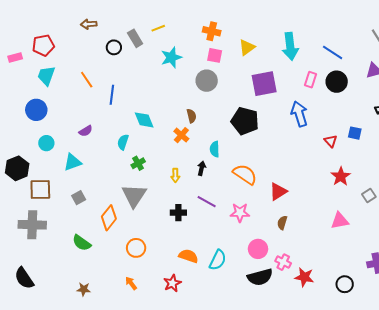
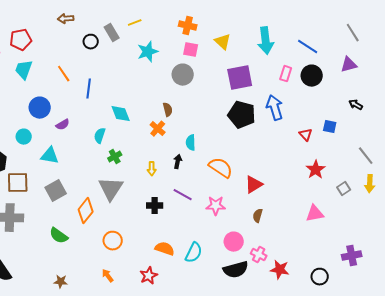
yellow triangle: (247, 47) -> (223, 42), turned -42
blue circle: (36, 110) -> (40, 108), moved
black pentagon: (245, 121) -> (242, 115), moved
cyan triangle: (73, 162) -> (50, 156), turned 30
gray square: (79, 198) -> (56, 191), size x1.5

